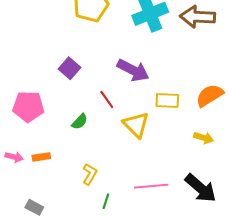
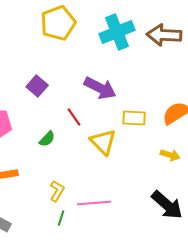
pink line: (151, 186) -> (94, 203), moved
green line: (106, 201) -> (61, 218), moved

